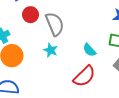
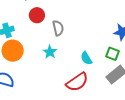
gray semicircle: (55, 24) -> (58, 28), size x0.7

